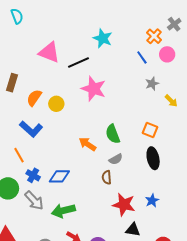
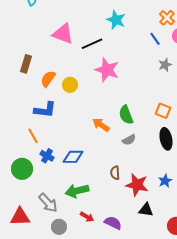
blue L-shape: (31, 129) -> (45, 110), turned -35
brown semicircle: (107, 177) -> (115, 173), moved
gray arrow: (34, 201) -> (48, 203), moved

